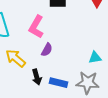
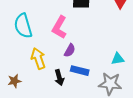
yellow arrow: (16, 58) -> (38, 59), turned 30
blue rectangle: (58, 83) -> (80, 71), moved

